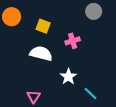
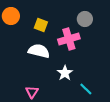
gray circle: (94, 11) -> (85, 19), moved
pink cross: (73, 41) -> (69, 39), size x1.5

